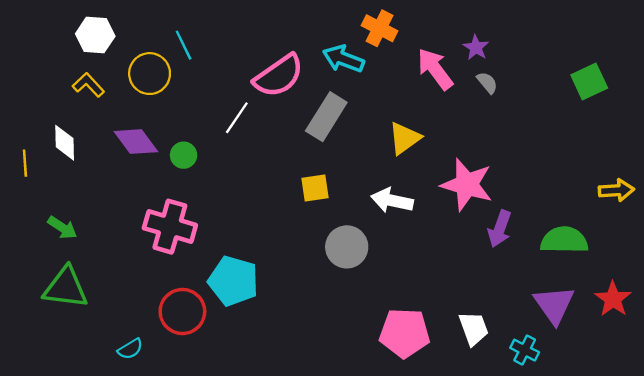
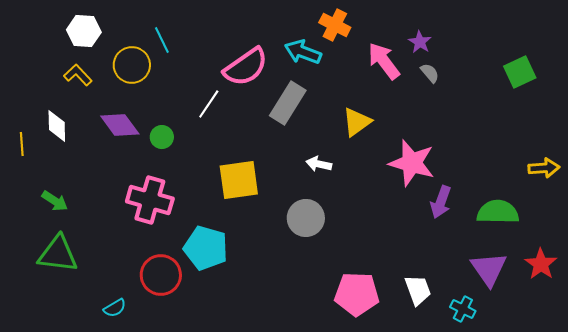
yellow square: (315, 188) -> (239, 180), moved, size x1.6
white arrow: (392, 200) -> (319, 164), moved, size x0.7

